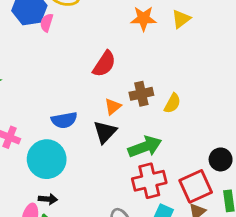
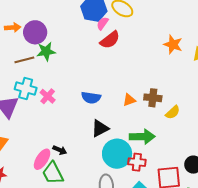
red semicircle: (104, 64) -> (110, 40), moved
black triangle: (105, 132) -> (100, 128), moved
cyan circle: (47, 159) -> (117, 154), moved
red cross: (149, 181) -> (137, 162), size x0.7

